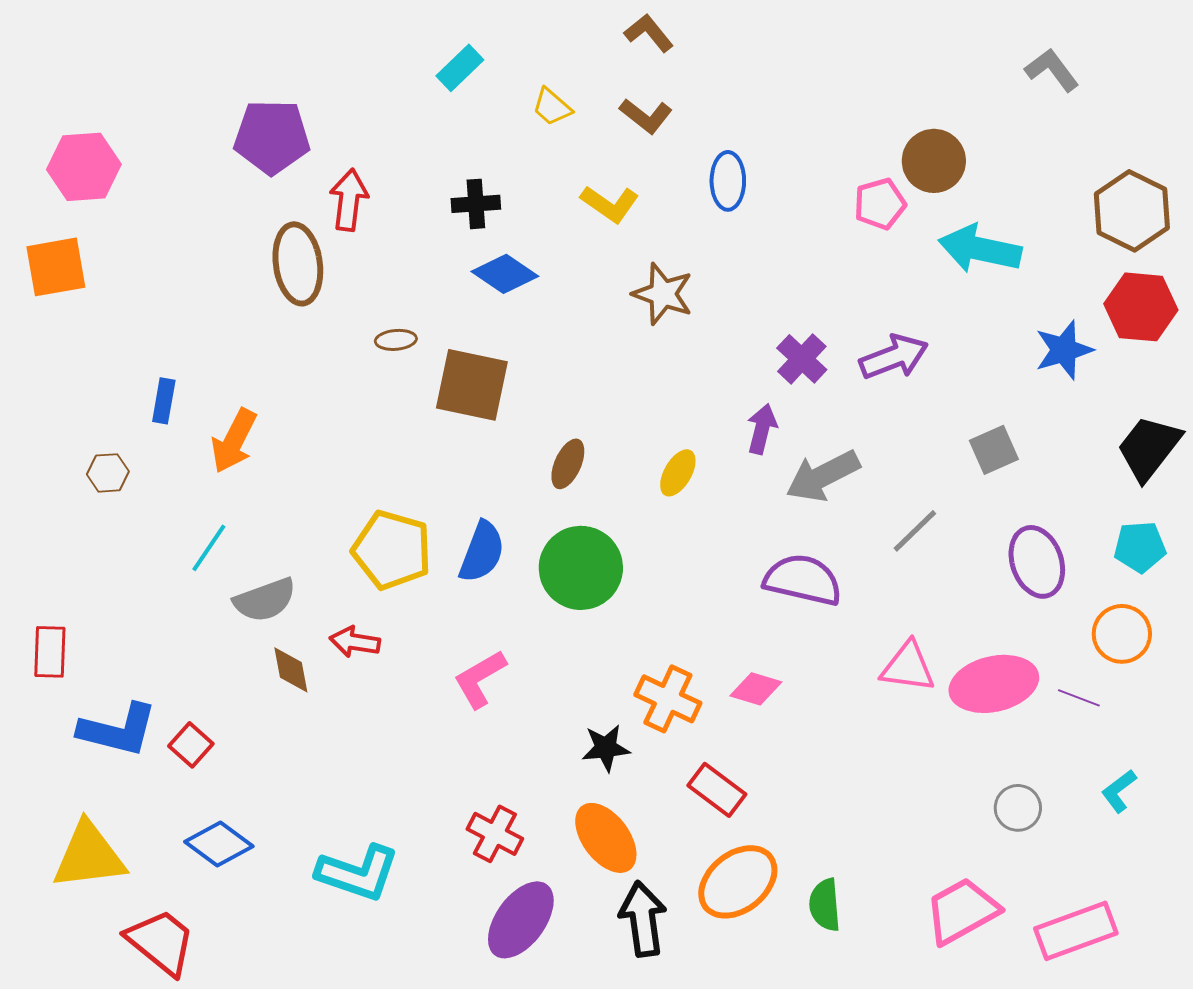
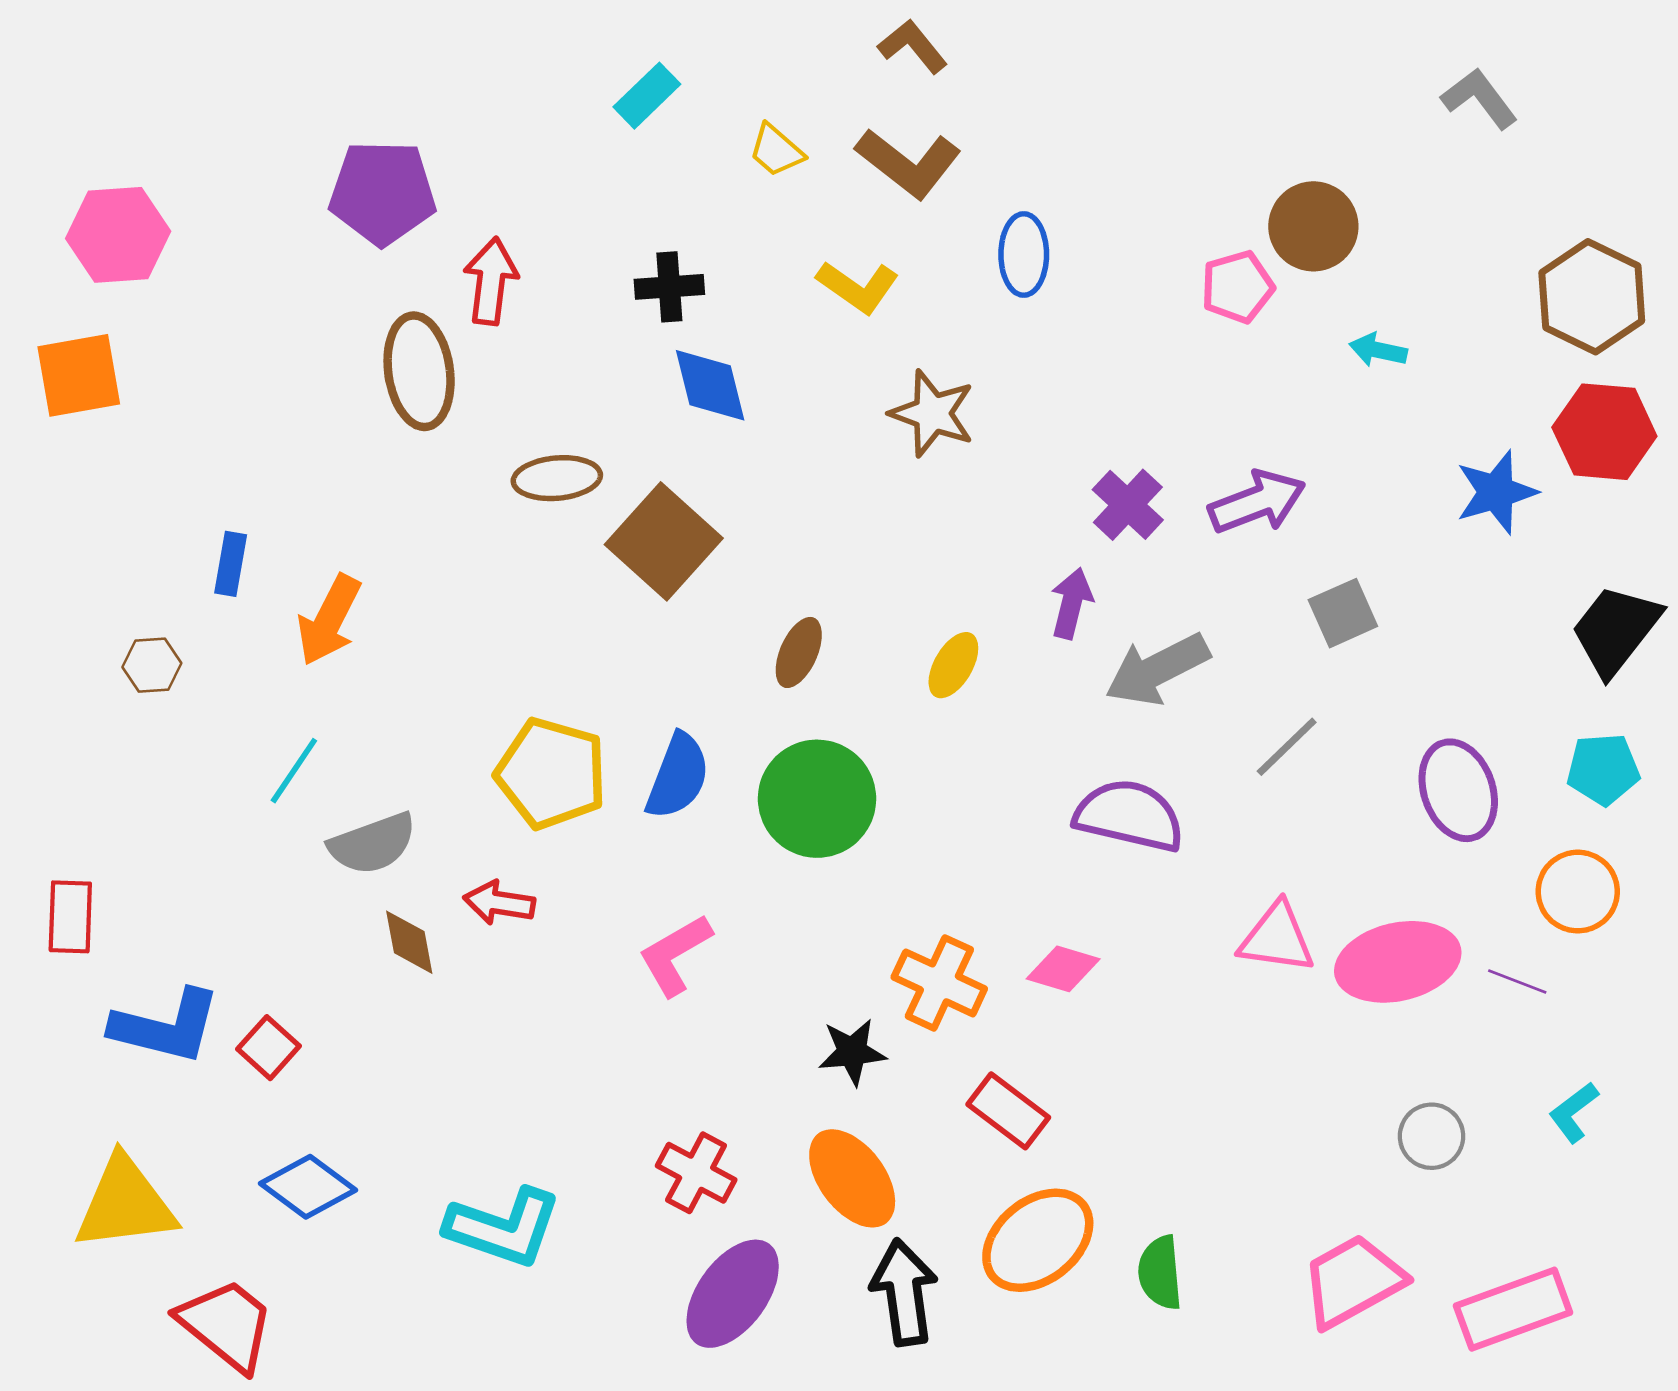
brown L-shape: (646, 116) -> (908, 163), size x1.4
cyan arrow: (980, 249) -> (1378, 350), size x0.5
blue diamond: (505, 274) -> (710, 385), turned 42
brown ellipse: (396, 340) -> (557, 478), size x1.5
brown square: (472, 385) -> (664, 541), turned 30
gray square: (994, 450) -> (1343, 613), moved

